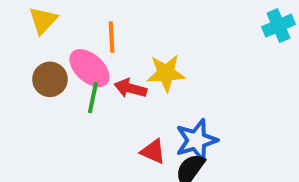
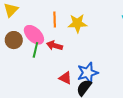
orange line: (111, 37) -> (55, 20), moved
yellow star: (166, 73) -> (77, 23), moved

